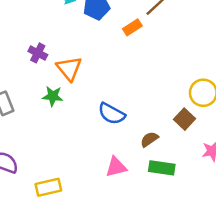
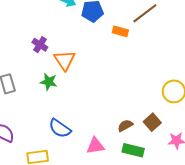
orange rectangle: (132, 27) -> (120, 31), turned 42
blue semicircle: (112, 114) -> (60, 128), moved
brown square: (184, 119) -> (152, 122), moved

